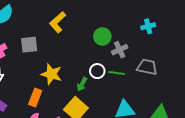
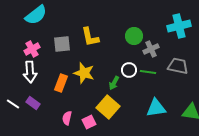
yellow L-shape: (58, 22) -> (90, 37), moved, turned -60
cyan cross: (148, 26) -> (179, 26), size x1.6
orange rectangle: (35, 98) -> (61, 83), moved

